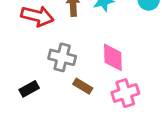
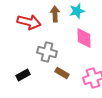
pink diamond: (113, 57) -> (84, 38), moved

